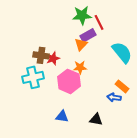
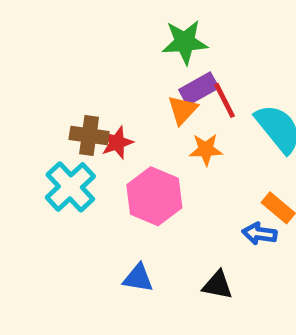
red line: (99, 22) -> (225, 100), moved
orange star: (80, 67) -> (206, 150), moved
cyan cross: (33, 77) -> (70, 187), turned -30

